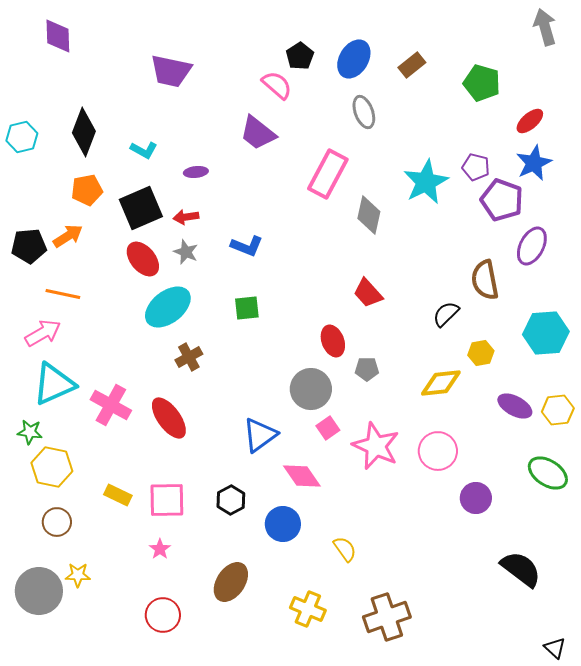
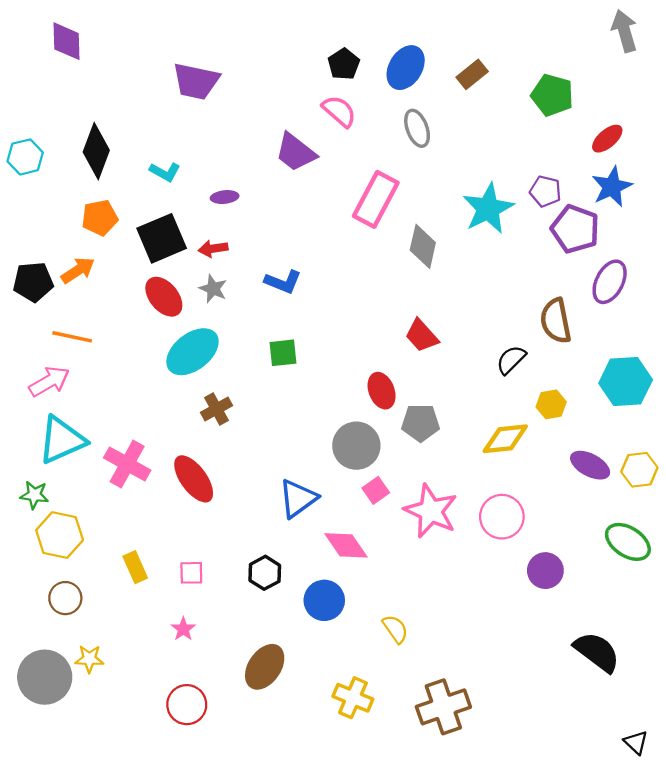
pink semicircle: (277, 85) -> (339, 111), moved
gray pentagon: (367, 369) -> (421, 423), size x1.4
yellow rectangle: (118, 495) -> (135, 567), turned 40
pink square: (167, 500) -> (191, 573), size x0.6

